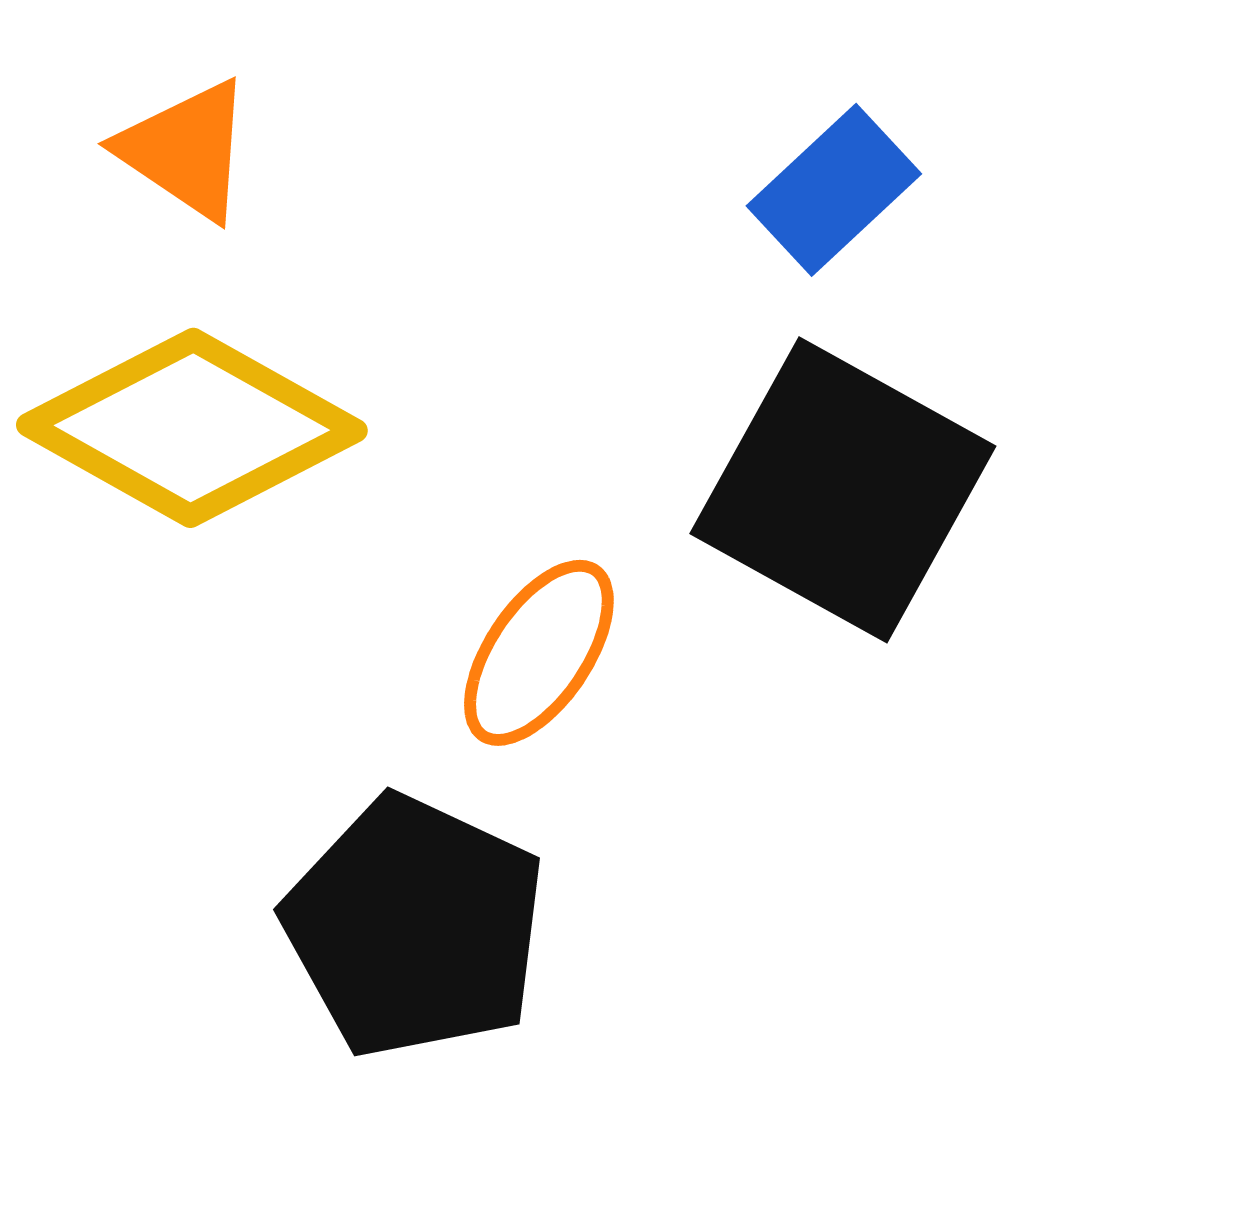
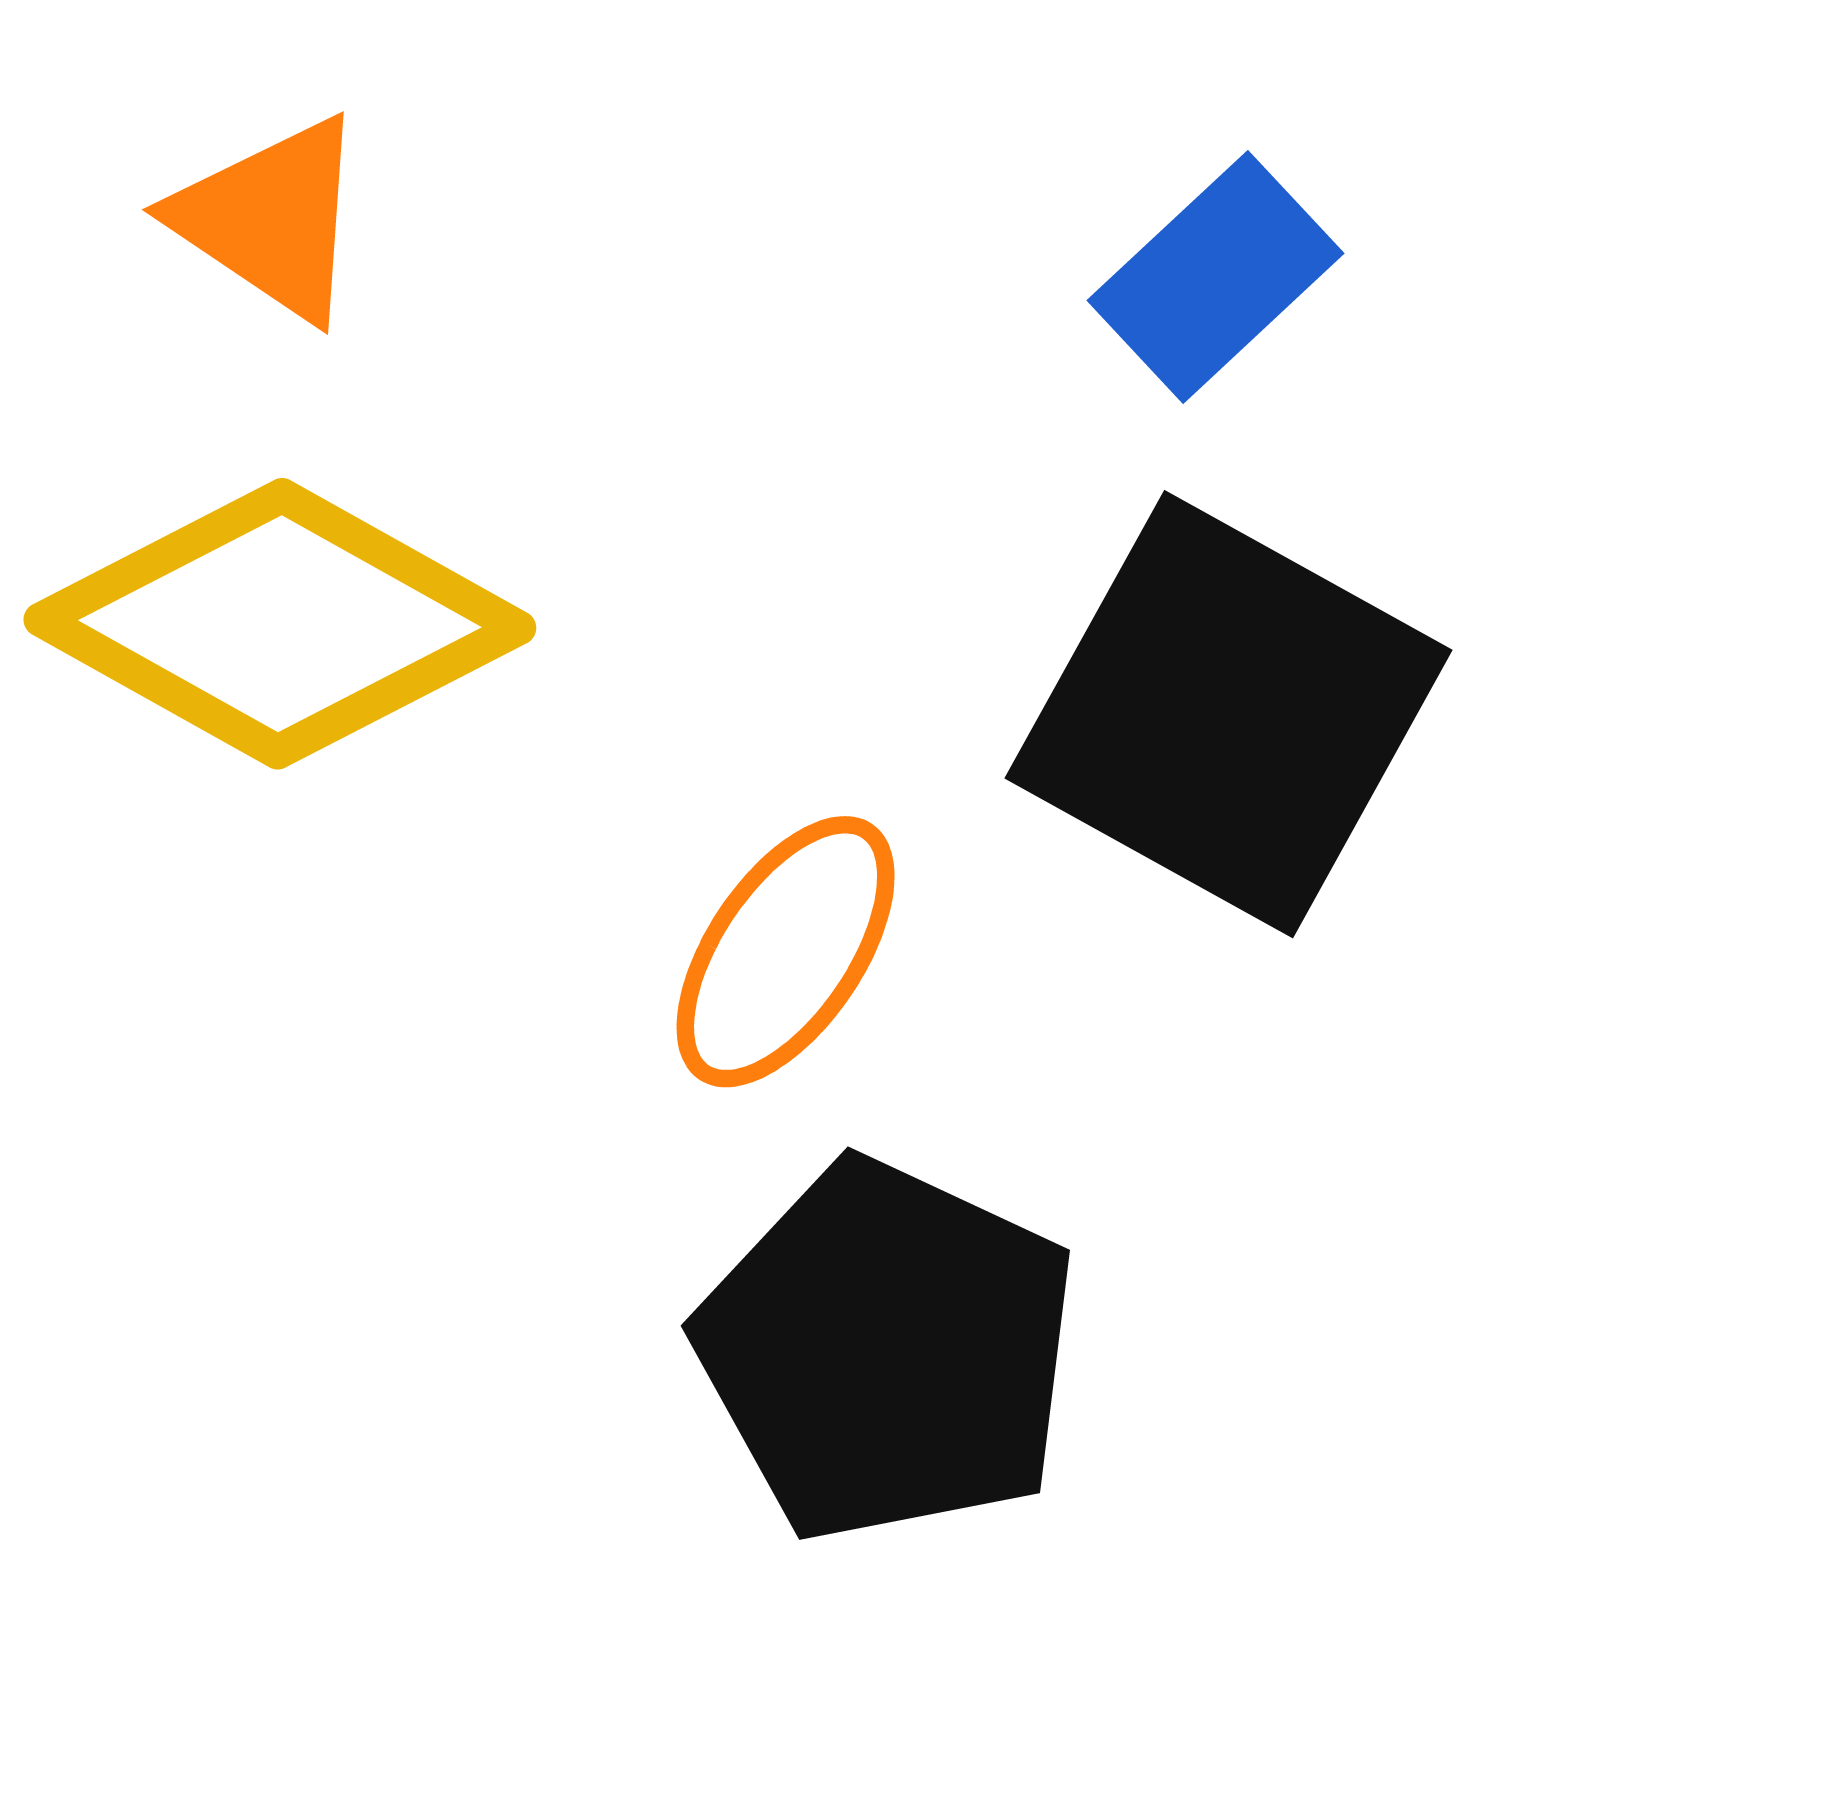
black pentagon: (415, 927) -> (888, 1351), moved

